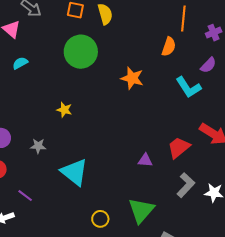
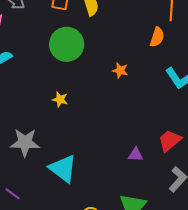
orange star: (132, 78) -> (120, 70), size x0.7
yellow star: (64, 110) -> (60, 99), moved
gray star: (38, 146) -> (25, 142), size x1.8

